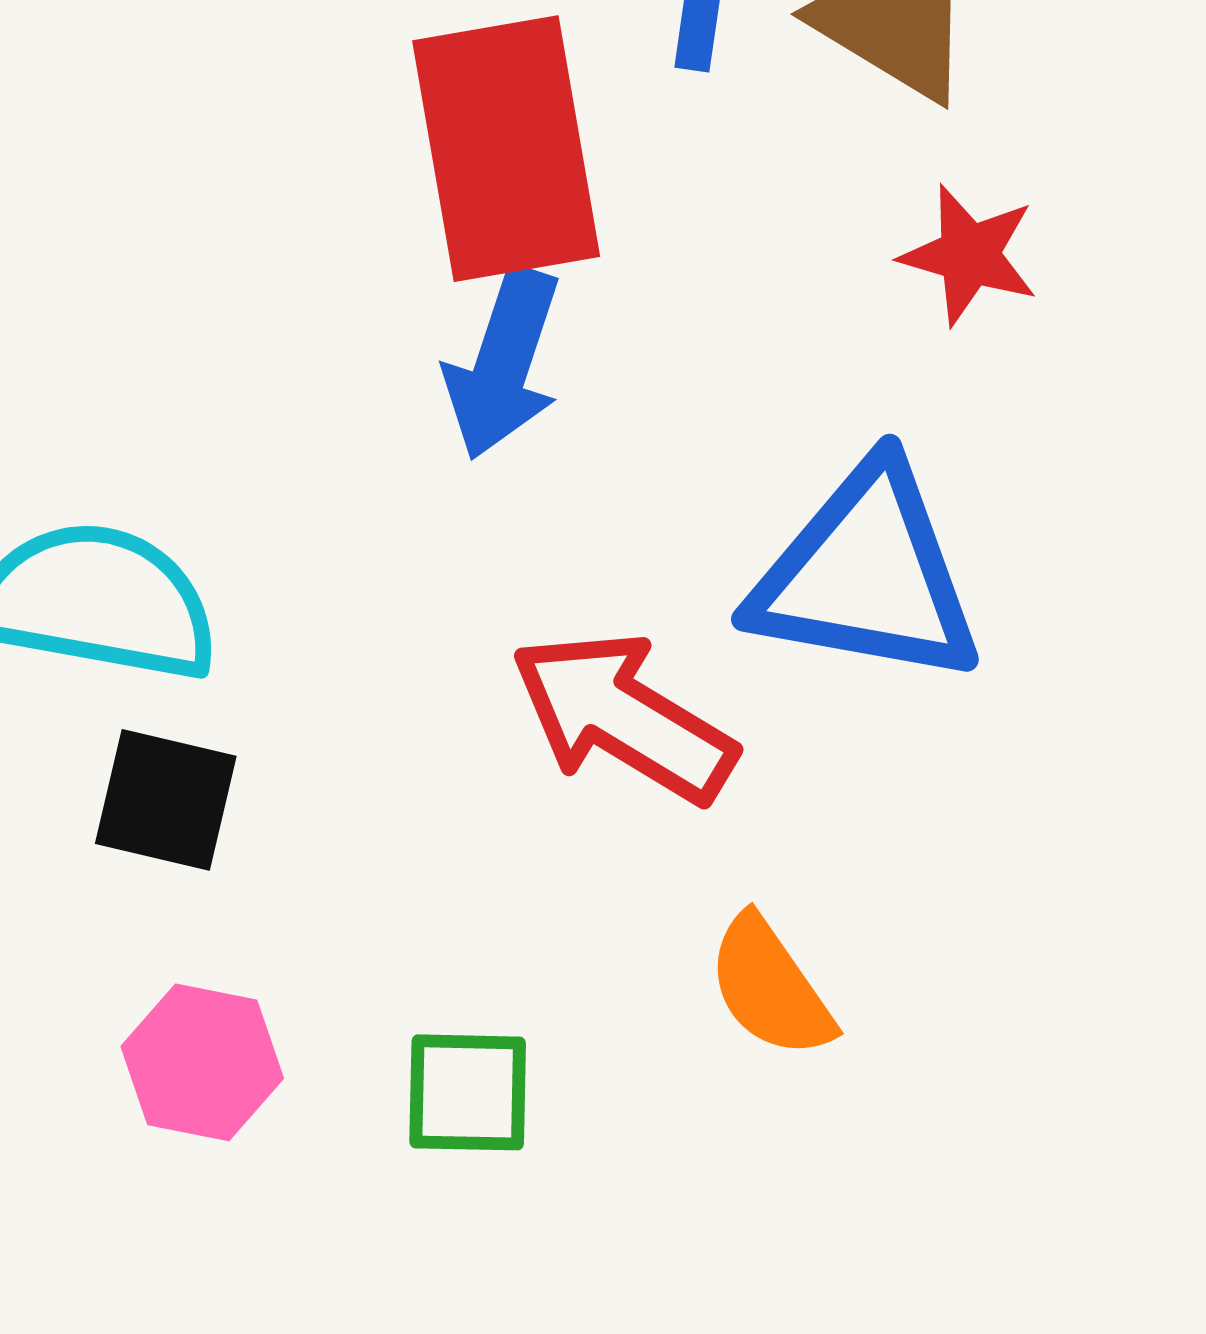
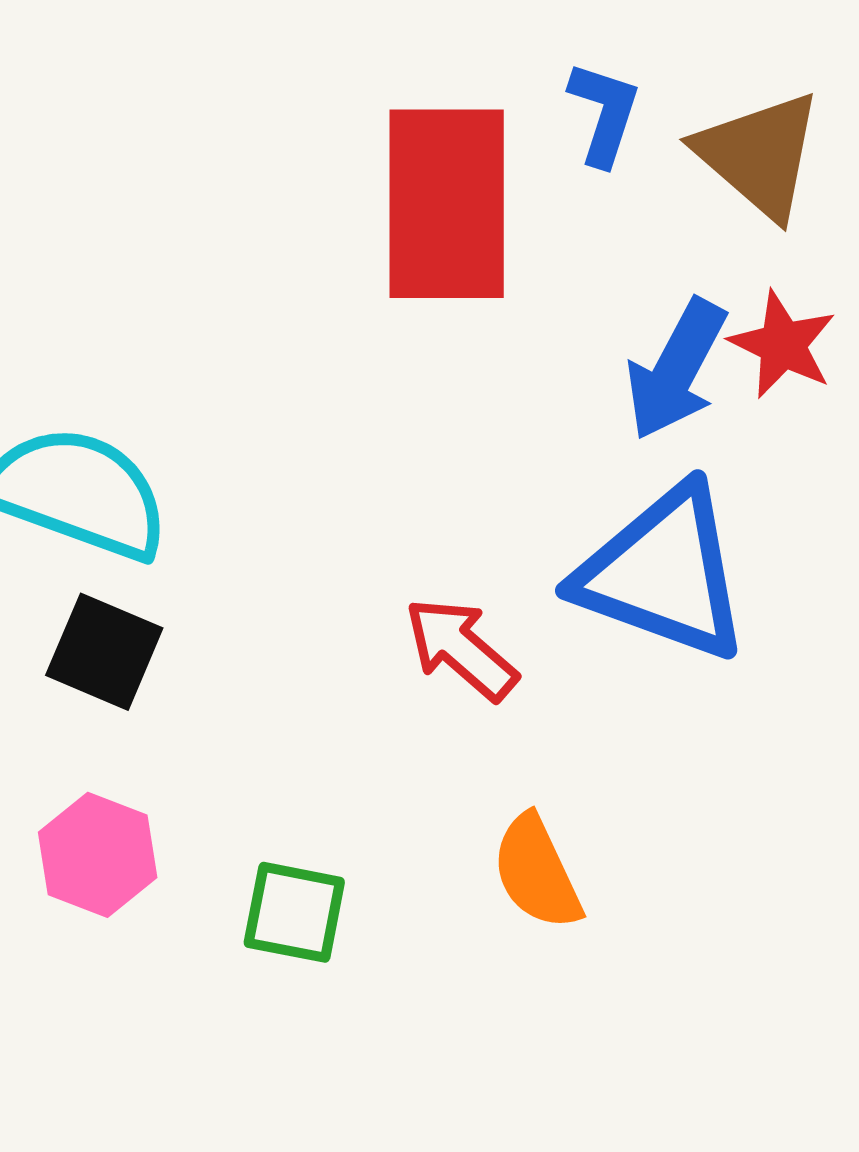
blue arrow: (503, 363) -> (676, 369), moved
red arrow: (623, 717) -> (461, 649), size x0.7

